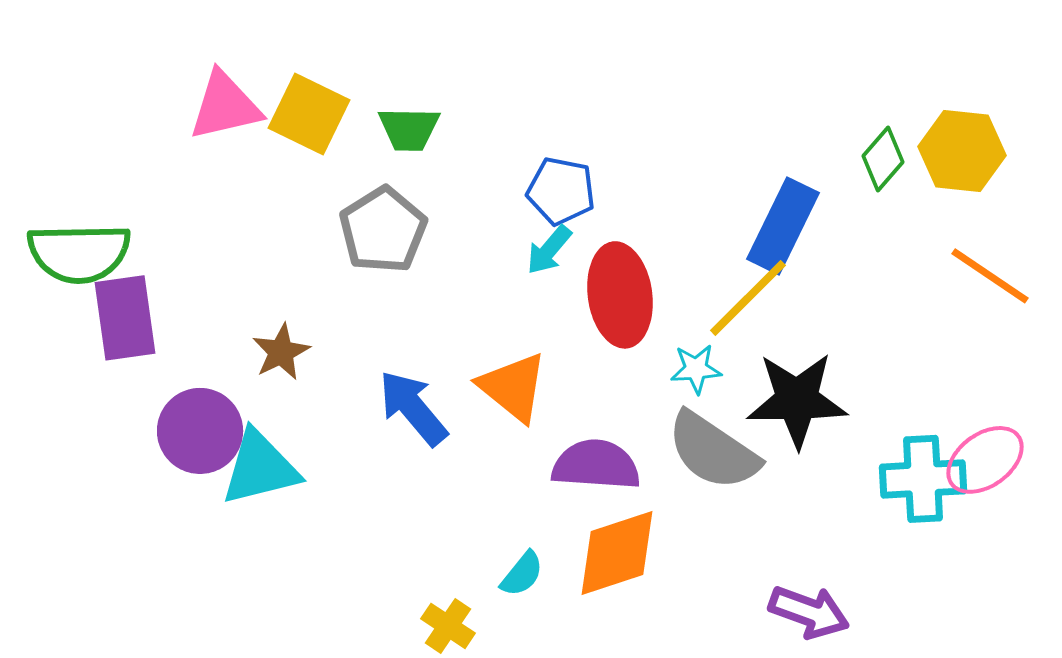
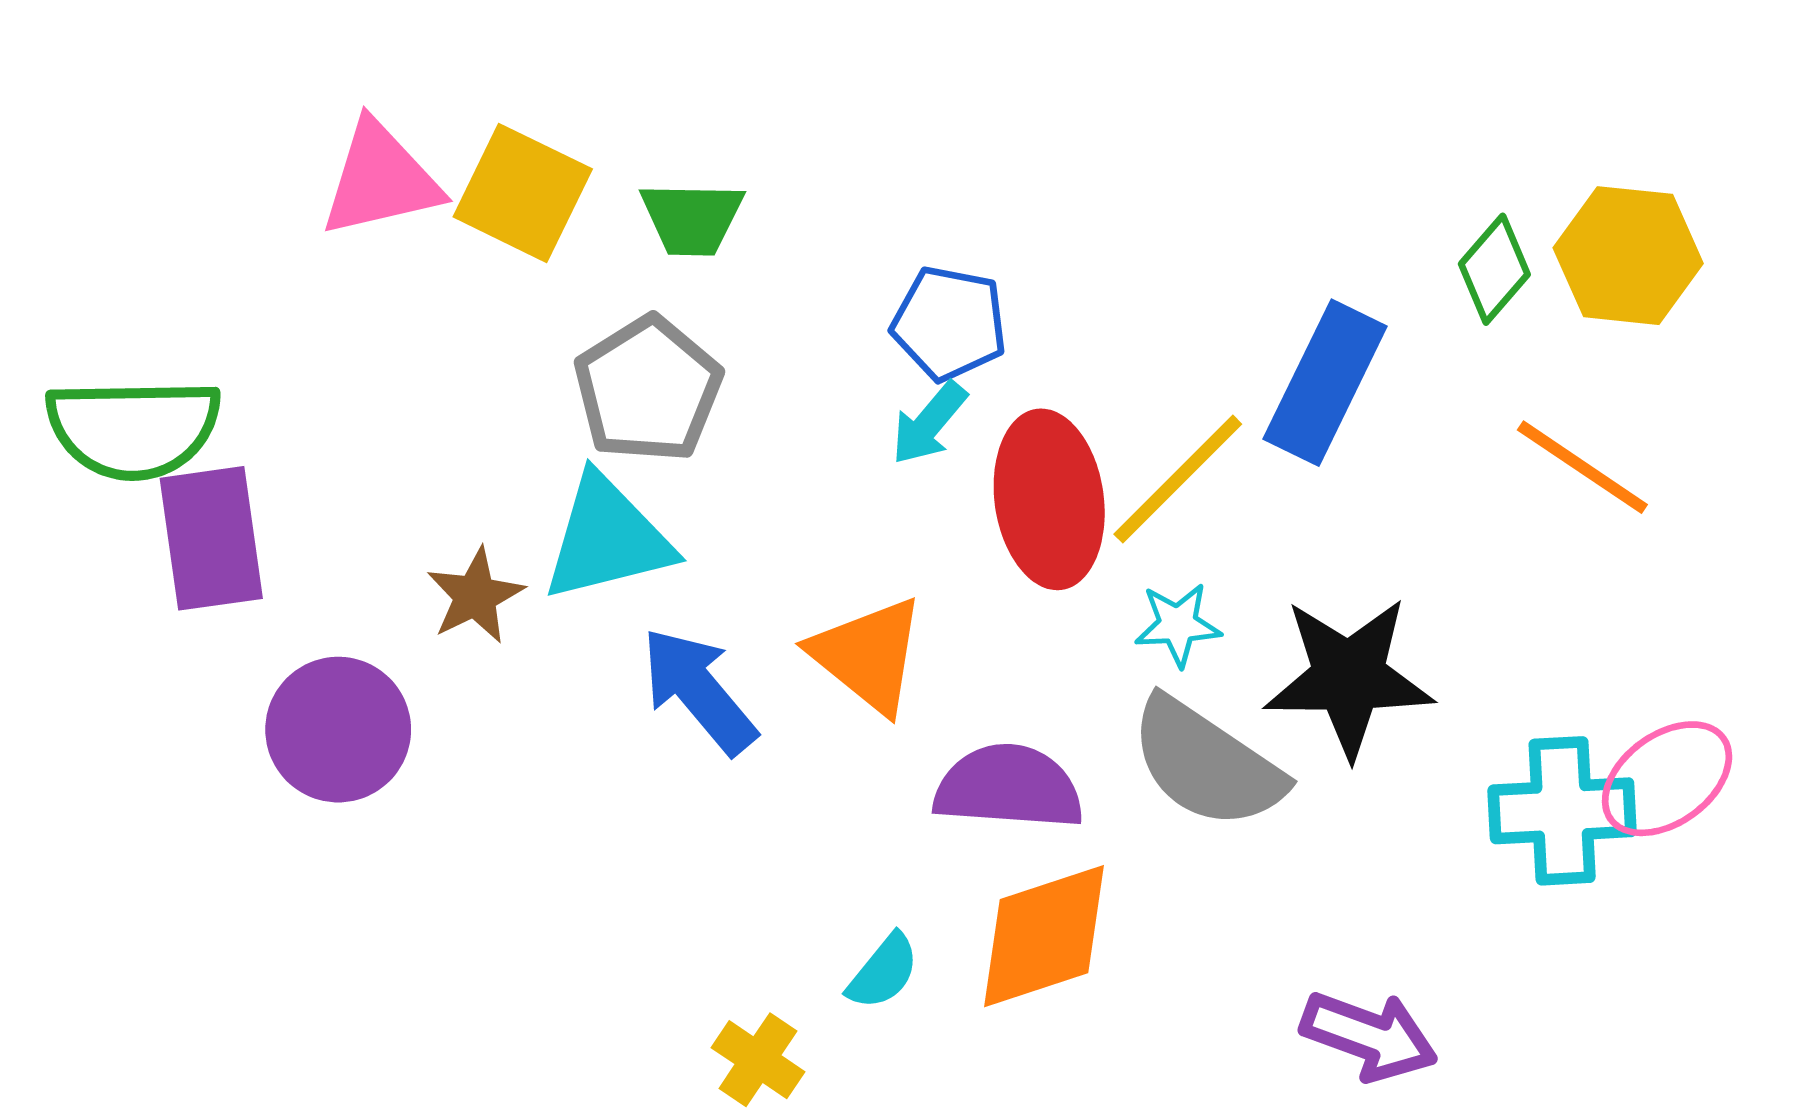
orange line: (990, 276) -> (1582, 467), moved
yellow line: (748, 298) -> (1178, 479), moved
cyan triangle: (260, 468) -> (607, 538), moved

